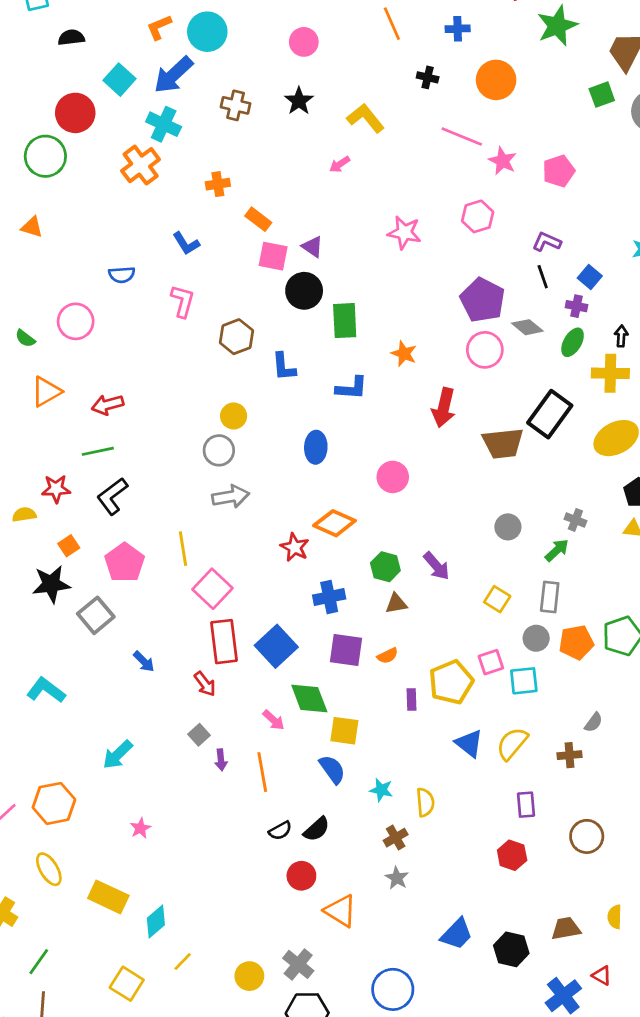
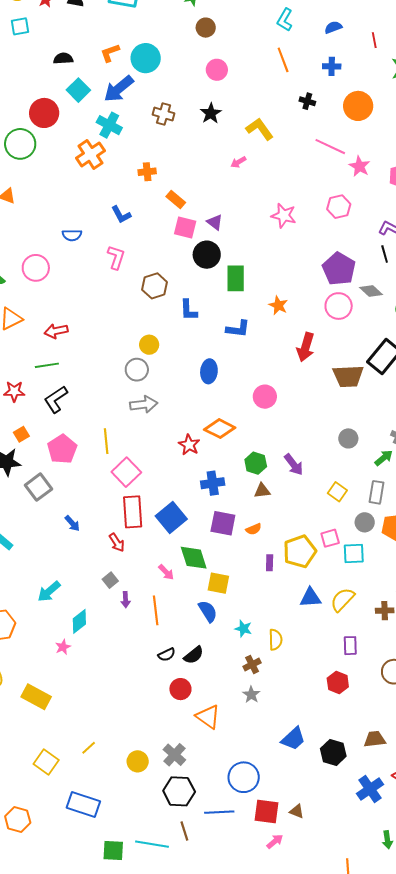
black semicircle: (71, 37) -> (63, 59), moved
blue triangle: (469, 743) -> (310, 598), turned -45
cyan diamond: (156, 922) -> (79, 621), moved

